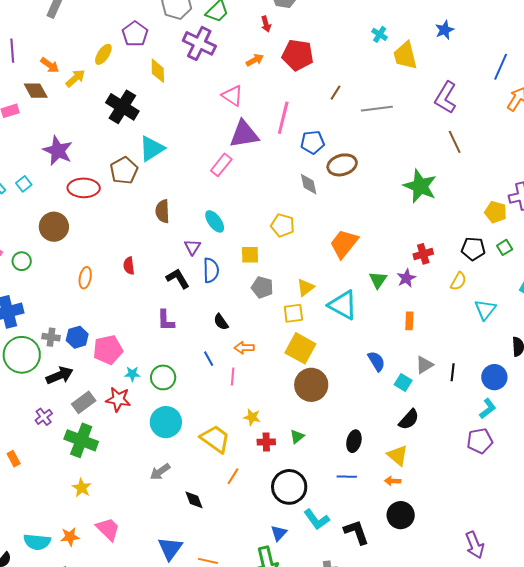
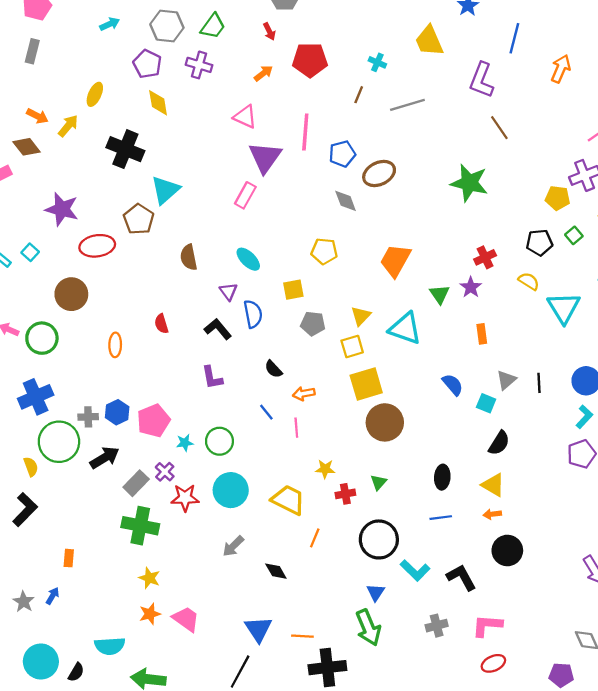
purple pentagon: (135, 34) -> (147, 64), moved
cyan cross: (380, 34) -> (377, 62), moved
purple cross: (199, 43) -> (199, 65), size x0.7
blue line: (501, 67) -> (514, 38), moved
purple triangle: (244, 134) -> (265, 157), turned -36
green circle: (22, 261) -> (42, 338), size x1.5
yellow semicircle: (458, 281) -> (529, 281), turned -78
cyan triangle: (485, 310) -> (564, 308), size x1.4
yellow square: (300, 348) -> (366, 384), turned -36
red star: (118, 399) -> (185, 498), moved
purple cross: (44, 417) -> (165, 472), moved
orange rectangle: (14, 459) -> (69, 558), turned 42
orange star: (70, 537) -> (150, 614), moved

